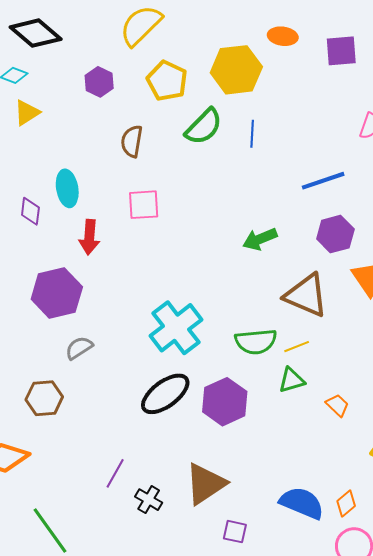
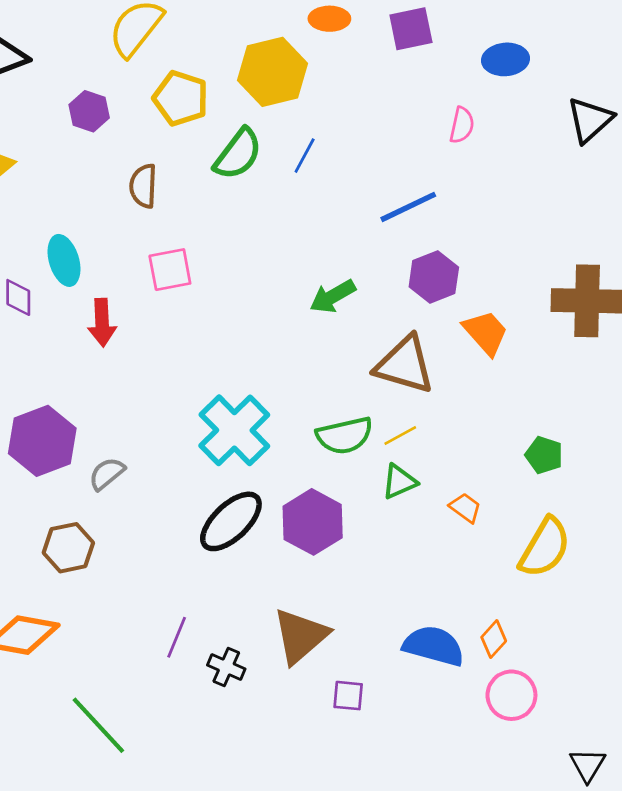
blue line: (252, 134) -> (305, 156), turned 32
purple hexagon: (57, 293) -> (42, 441), moved

